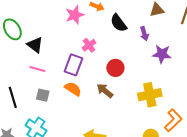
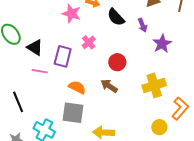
pink star: (75, 15) -> (71, 14), turned -30
purple star: (162, 54) -> (162, 44), turned -30
purple rectangle: (74, 65) -> (63, 56), moved
gray square: (43, 95) -> (73, 113), moved, size x1.6

